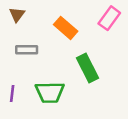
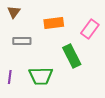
pink rectangle: (109, 18) -> (90, 29), moved
orange rectangle: (66, 28) -> (54, 23), turned -48

